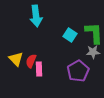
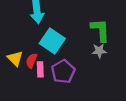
cyan square: (70, 35) -> (52, 41), moved, size x1.6
purple pentagon: (78, 71) -> (63, 72), moved

